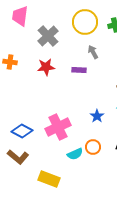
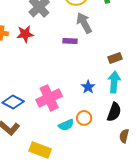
gray arrow: (93, 52) -> (84, 23), size x1.5
red star: (46, 67) -> (25, 34), moved

